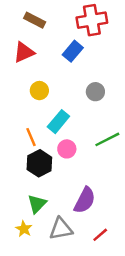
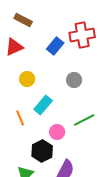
red cross: (92, 20) -> (82, 35), moved
pink circle: (67, 149) -> (57, 132), moved
black hexagon: (39, 163) -> (42, 151), moved

